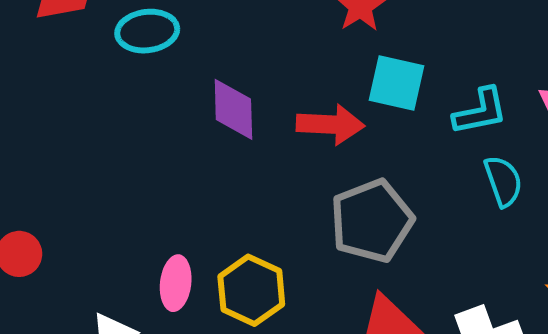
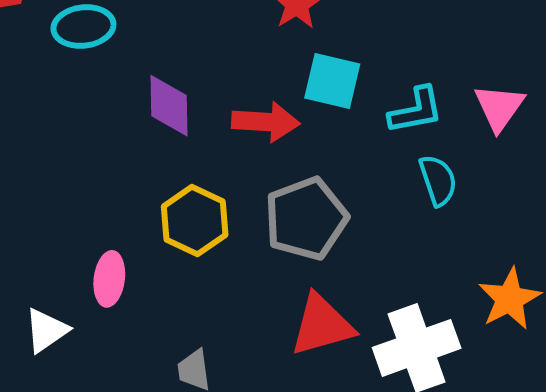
yellow hexagon: (251, 290) -> (195, 221), moved

